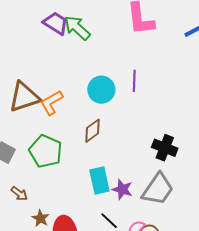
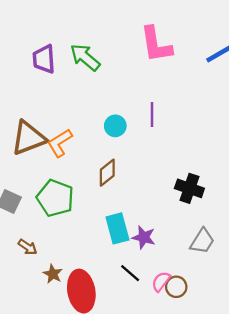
purple trapezoid: (56, 23) -> (44, 59), moved, turned -124
cyan circle: (101, 90) -> (115, 126), size x0.7
gray trapezoid: (158, 189) -> (202, 241), moved, size x0.7

